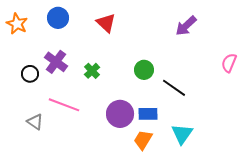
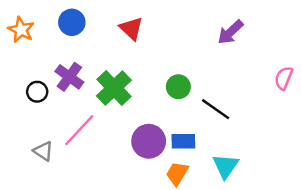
green cross: (92, 71) -> (114, 88), size x1.8
pink line: (64, 105) -> (79, 130), turned -68

